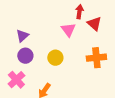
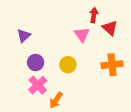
purple triangle: (22, 36) -> (24, 36), moved
pink cross: (16, 80) -> (38, 85), moved

